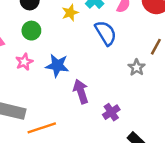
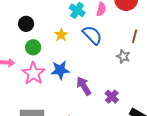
yellow star: (70, 13) -> (61, 35), moved
pink star: (24, 62) -> (33, 73), size x1.6

